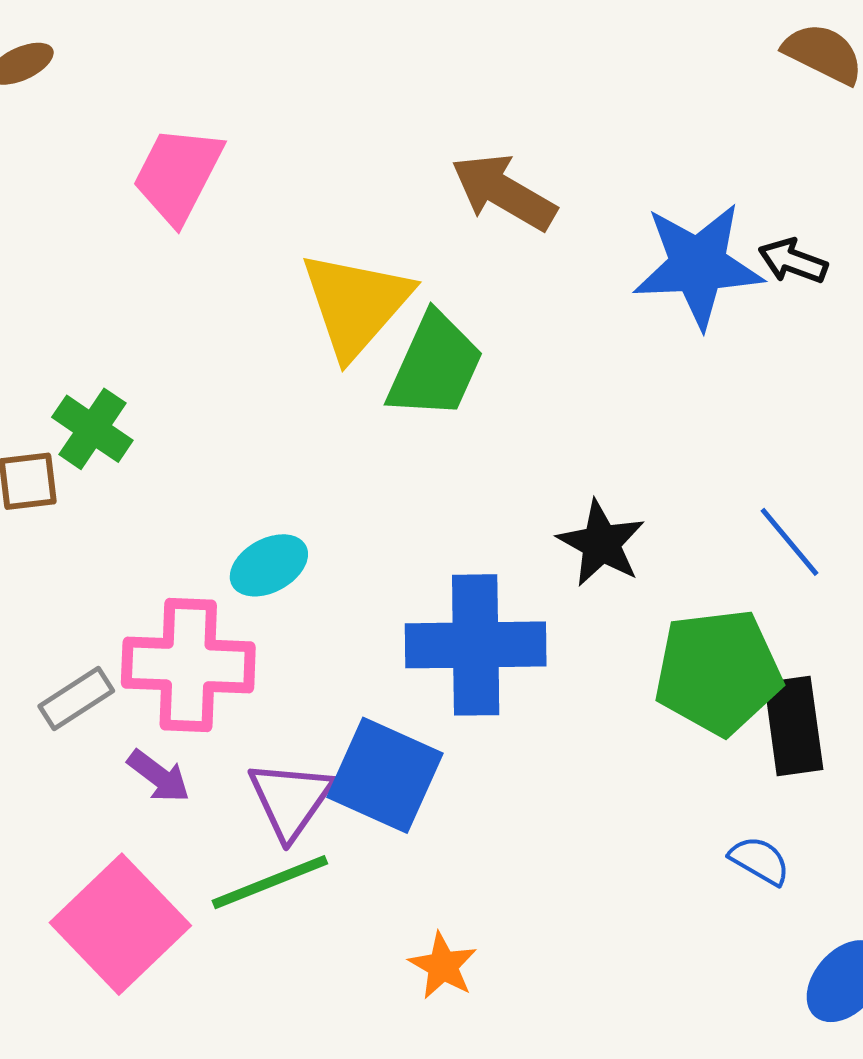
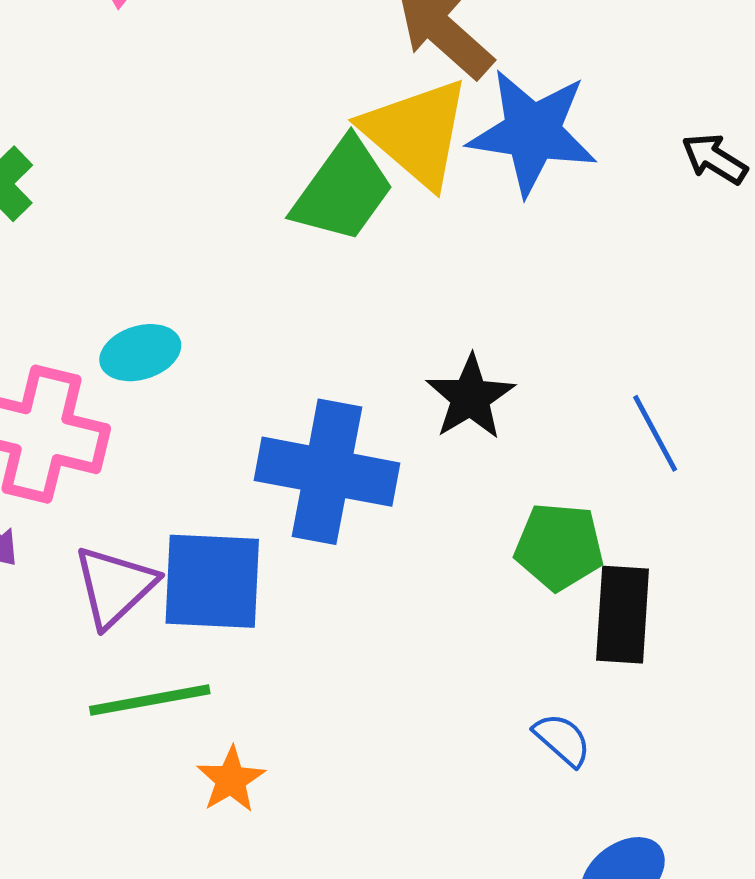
blue star: (698, 265) -> (532, 132), moved
yellow triangle: (356, 304) -> (416, 133), moved, turned -42
green pentagon: (718, 672) -> (559, 546), size x0.7
blue square: (385, 775) -> (212, 581), turned -33
green line: (270, 882) -> (150, 700), moved

